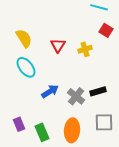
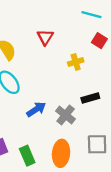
red triangle: (58, 45) -> (45, 37), moved
black rectangle: (98, 91) -> (90, 98), moved

